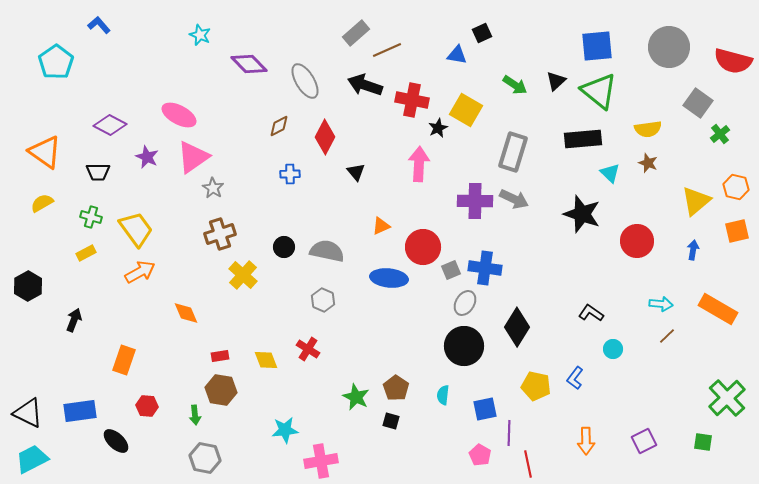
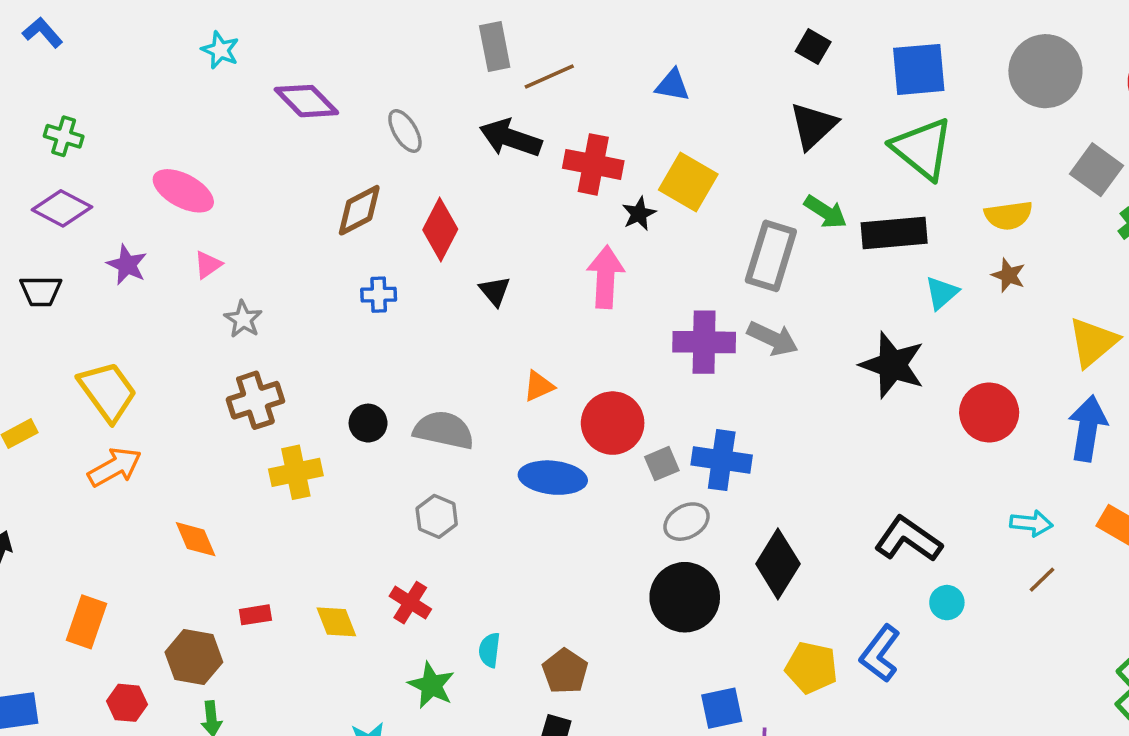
gray rectangle: (356, 33) -> (495, 47), turned -60
black square: (482, 33) -> (813, 47), moved, turned -36
gray ellipse: (305, 81) -> (405, 131), size x0.7
black triangle: (556, 81) -> (813, 126), moved, size x1.4
green arrow: (515, 85) -> (826, 212), moved
brown diamond: (279, 126) -> (359, 210), size x1.4
pink triangle: (193, 157) -> (208, 265), size x0.5
cyan triangle: (610, 173) -> (942, 293), turned 35
green cross: (91, 217) -> (64, 136), moved
blue arrow: (693, 250) -> (1088, 428), size x1.8
yellow cross: (243, 275) -> (296, 472), turned 36
gray ellipse: (465, 303) -> (687, 522), turned 30
black L-shape: (591, 313) -> (908, 539), size x1.5
blue L-shape: (575, 378) -> (880, 654), size x1.4
brown hexagon: (221, 390) -> (194, 657), moved
cyan semicircle: (443, 395) -> (489, 650), moved
green star: (356, 397) -> (431, 685), moved

